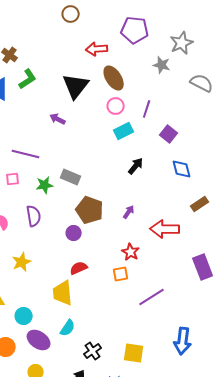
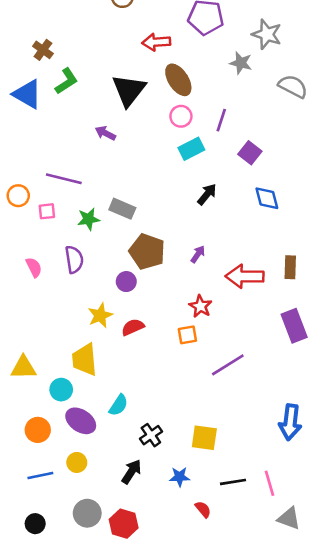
gray star: (182, 43) -> (267, 34), turned -30
brown rectangle: (200, 204) -> (290, 267), moved, turned -54
yellow star: (22, 262) -> (100, 315), moved
yellow trapezoid: (63, 293) -> (85, 360), moved
blue arrow: (183, 341) -> (290, 422), moved

